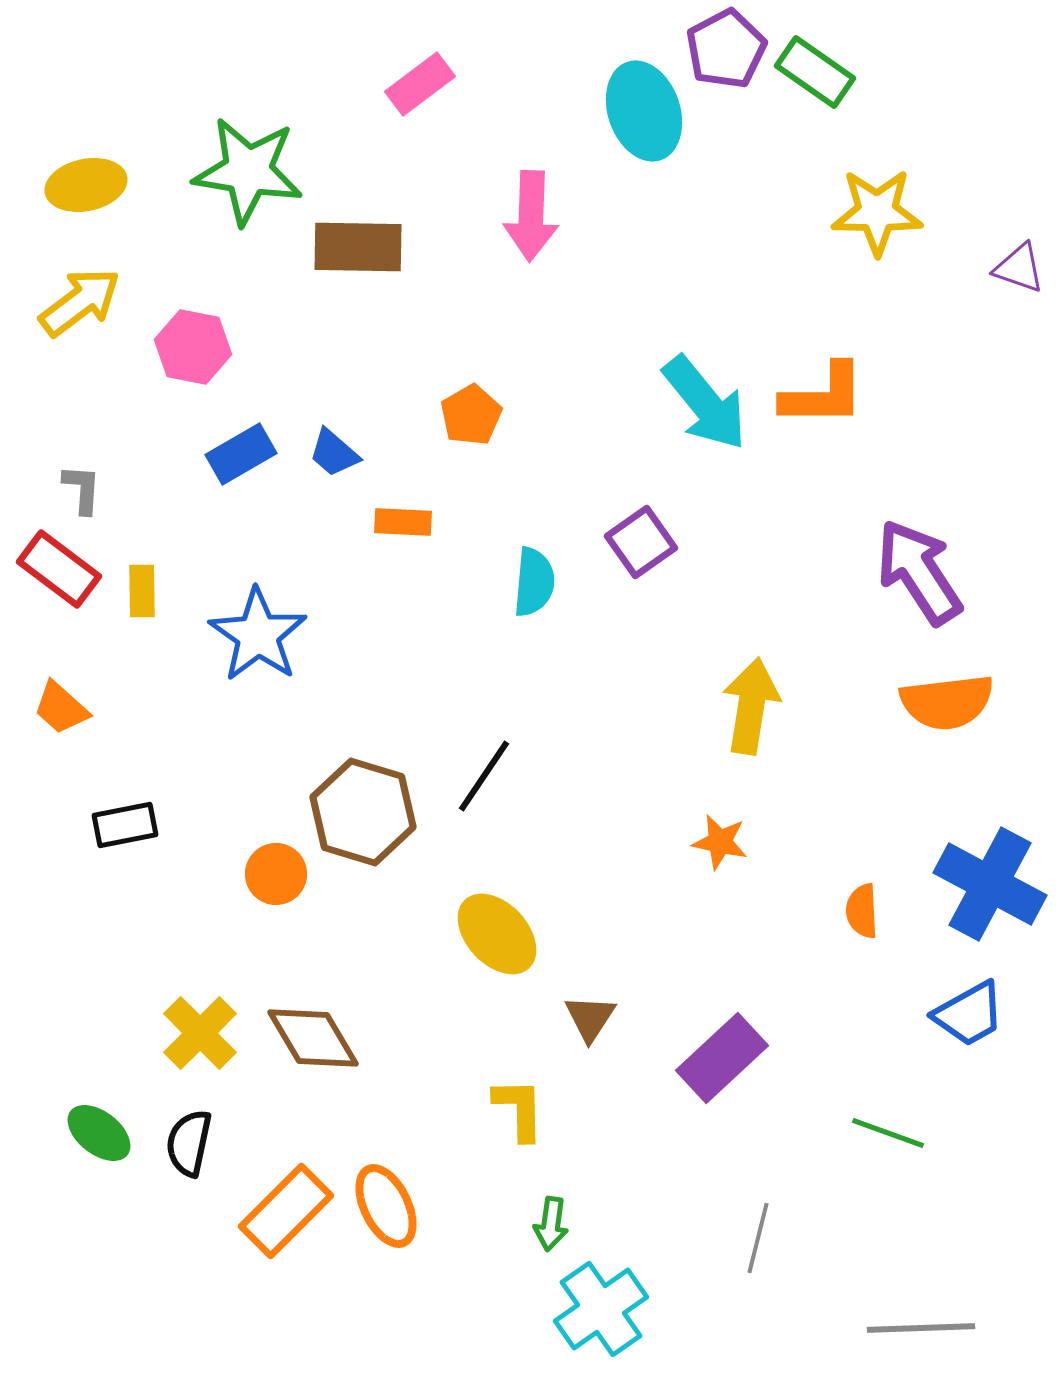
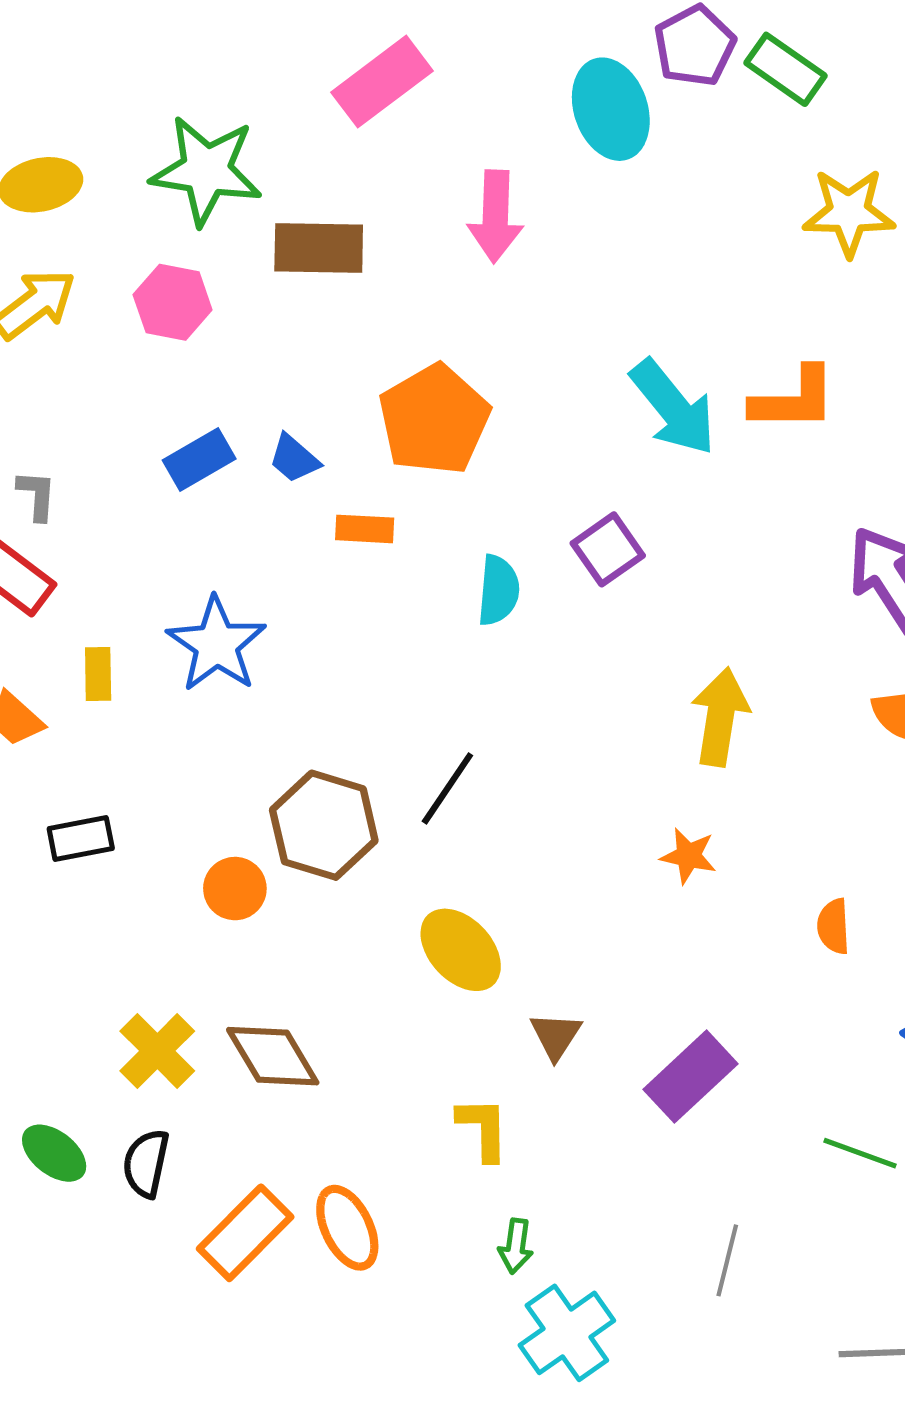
pink rectangle: (420, 84) -> (382, 82), size x1.4
pink hexagon: (193, 347) -> (173, 302), moved
orange pentagon: (471, 415) -> (434, 420), size x1.8
yellow rectangle: (142, 591) -> (98, 674), moved

